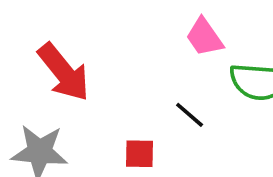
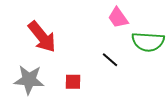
red square: (140, 154) -> (73, 82), moved

